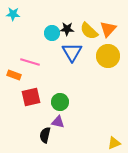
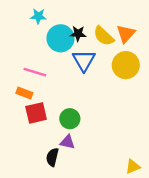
cyan star: (13, 14) -> (38, 16), moved
cyan circle: (52, 33) -> (61, 38), size x1.5
orange rectangle: (14, 75) -> (24, 93), moved

